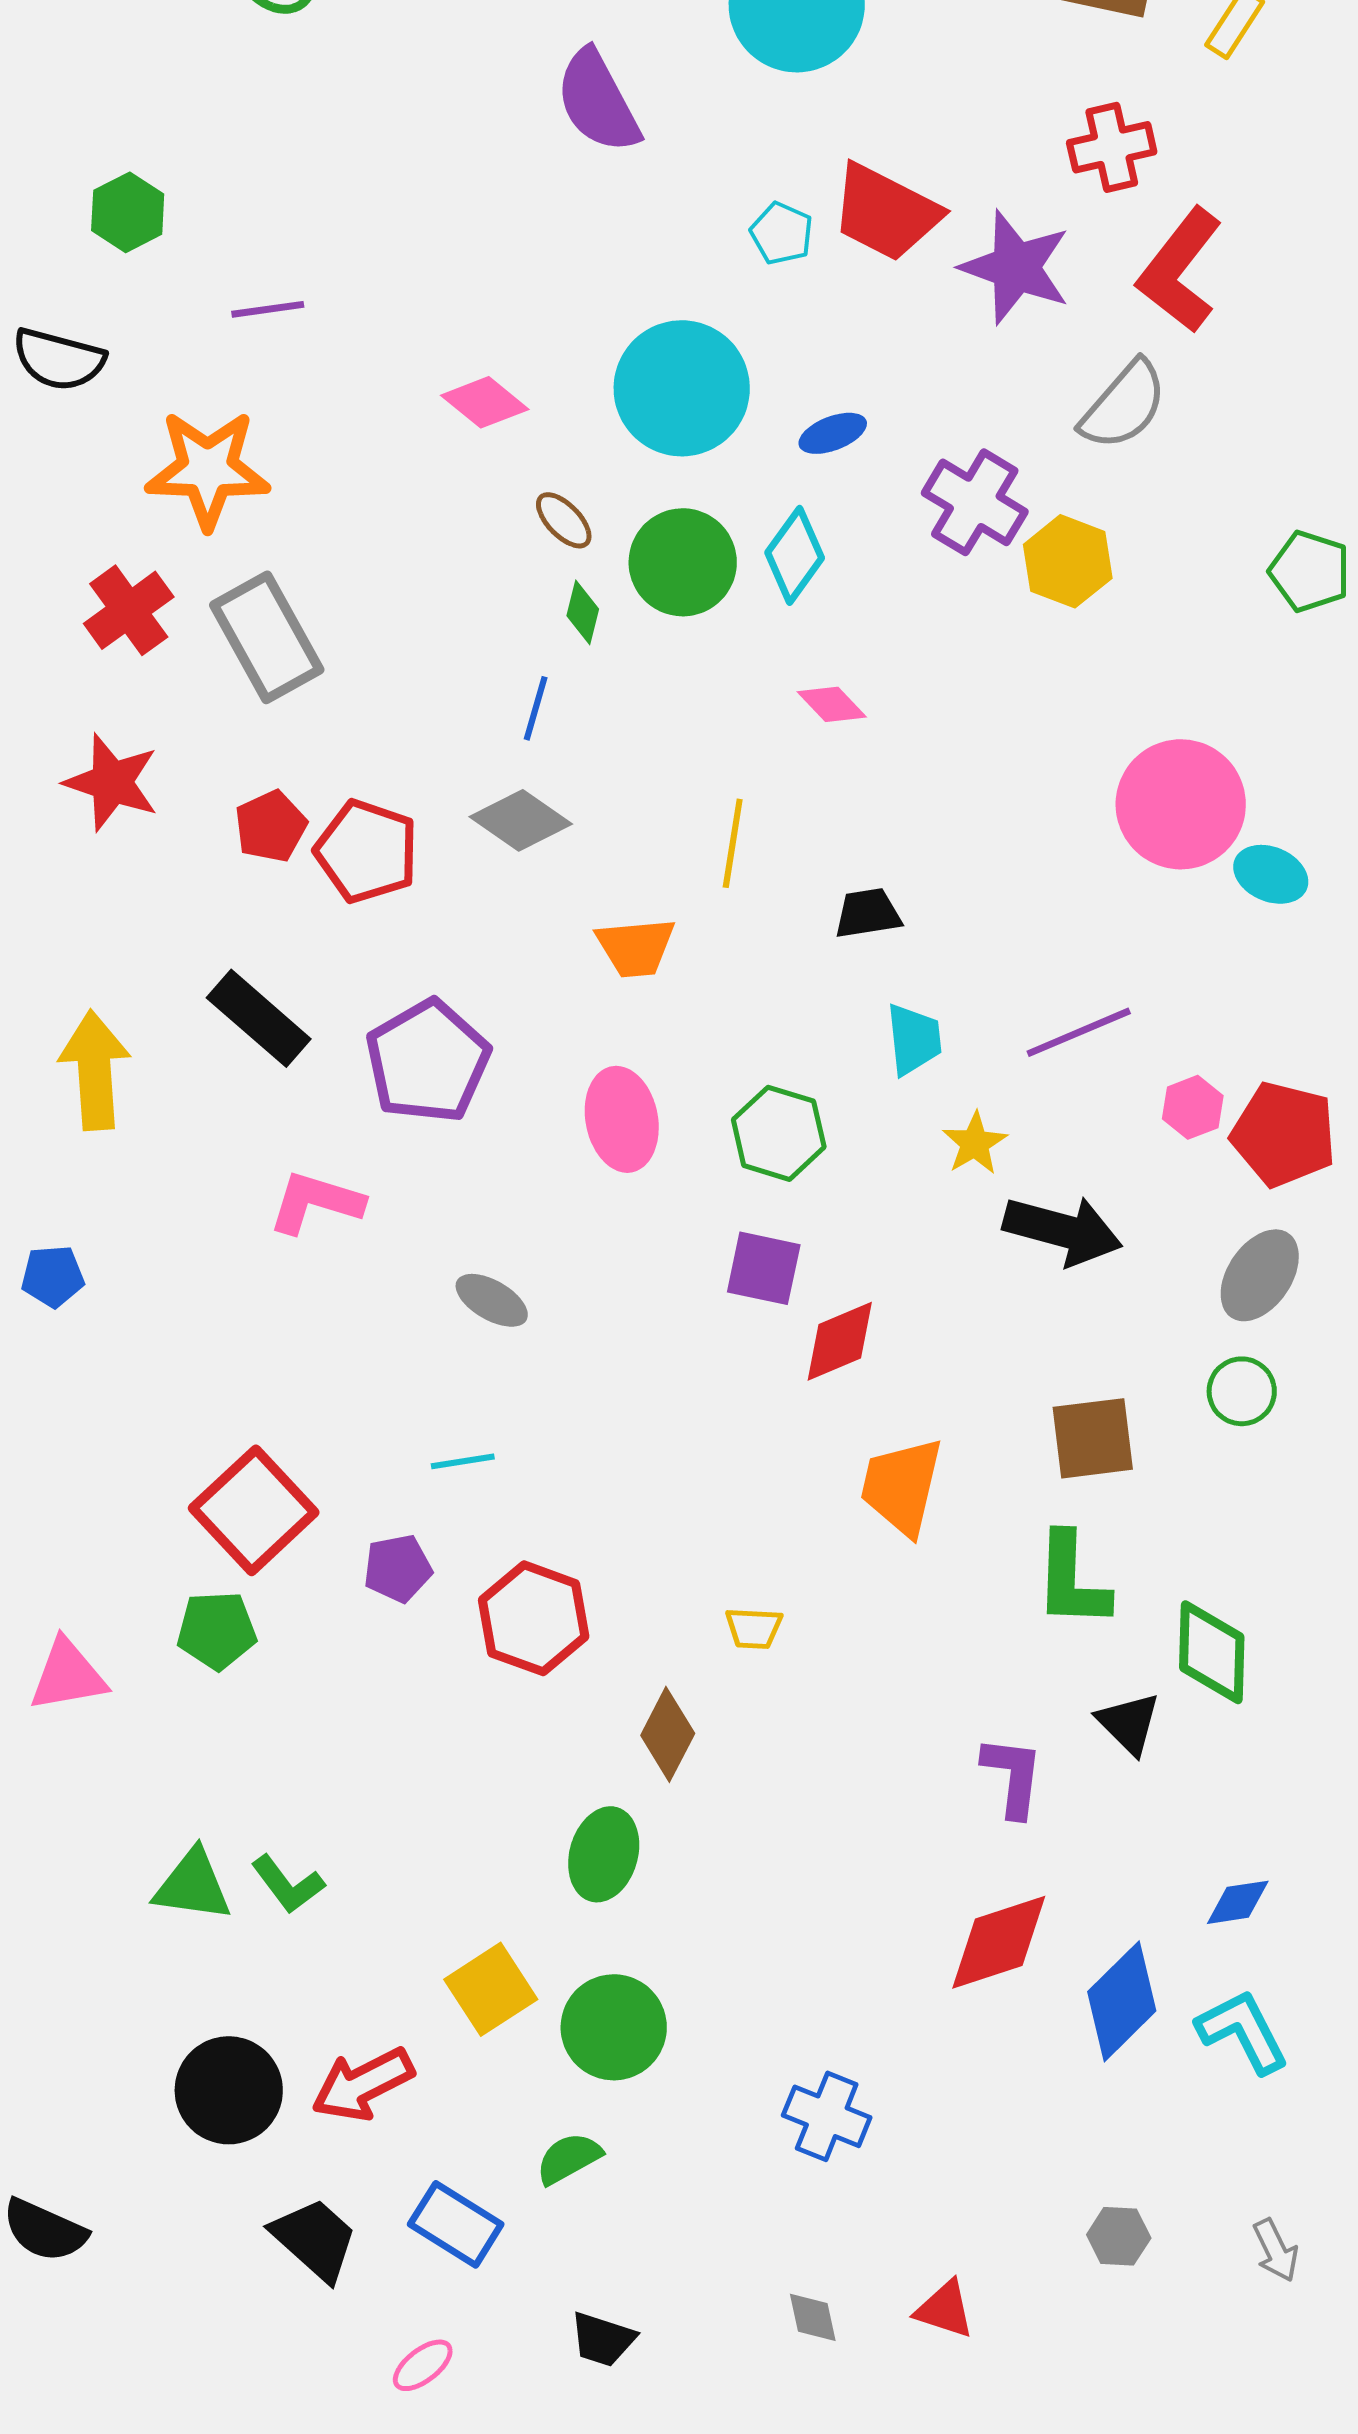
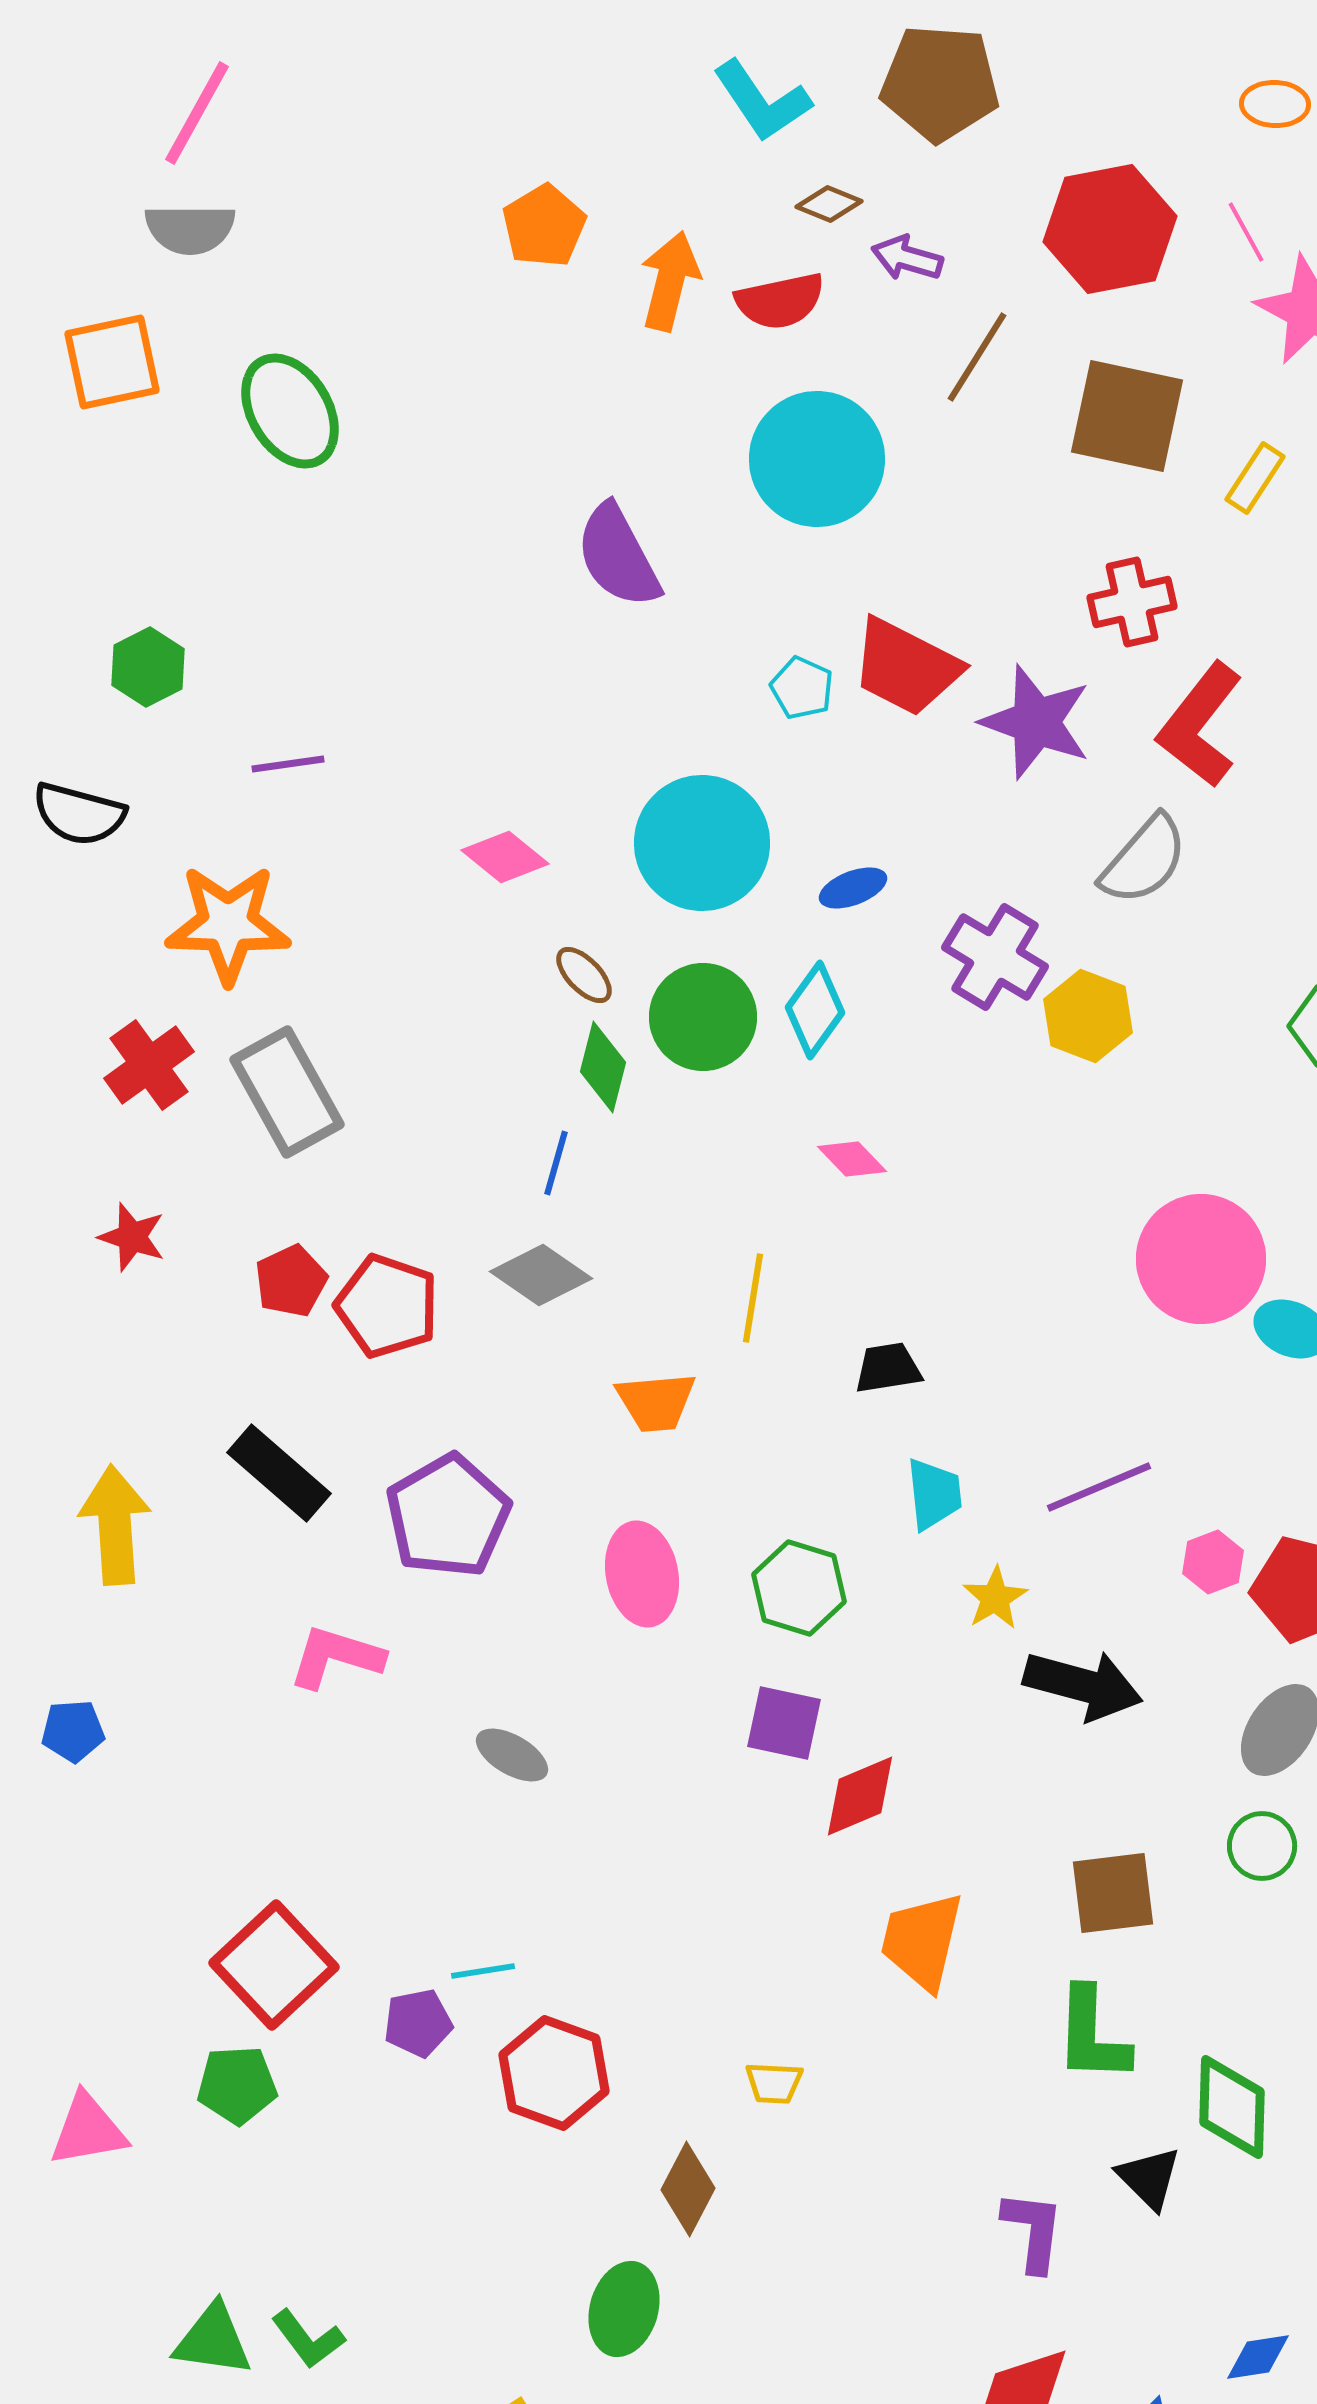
green diamond: (583, 612) -> (603, 1067), size x1.4
red star: (112, 782) -> (132, 1237), size x0.7
cyan line: (463, 1461) -> (483, 1971), moved

